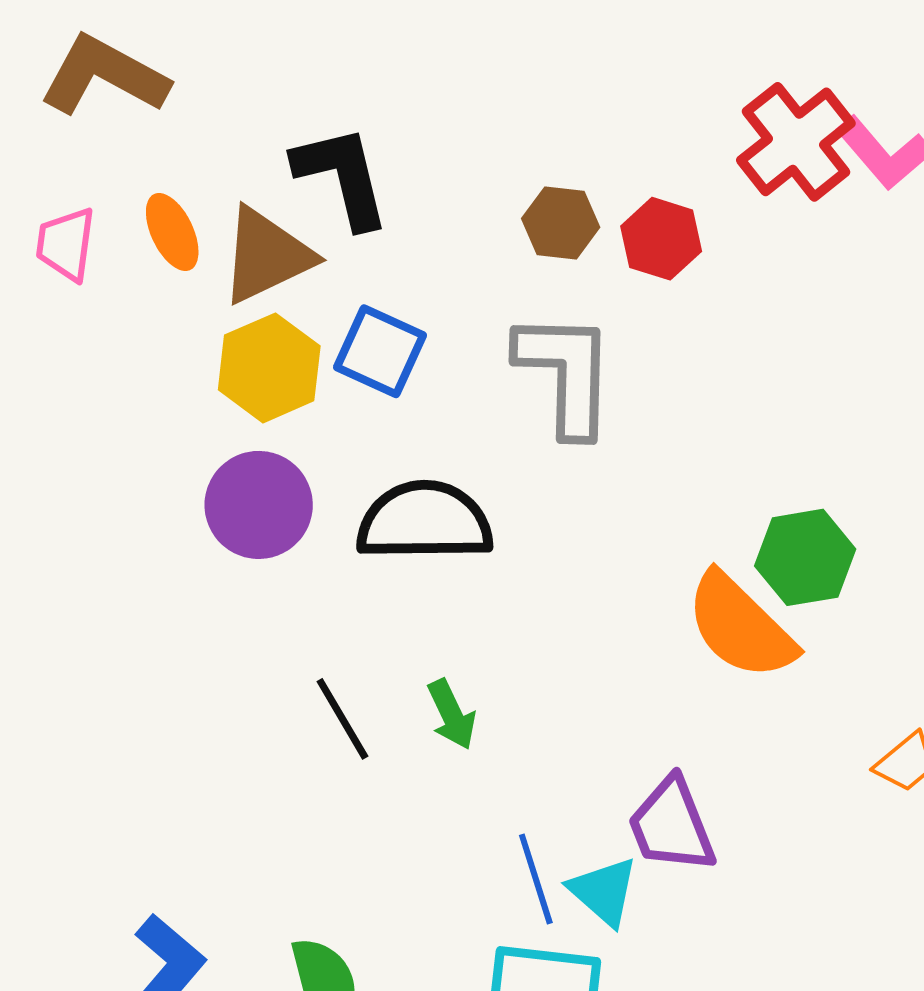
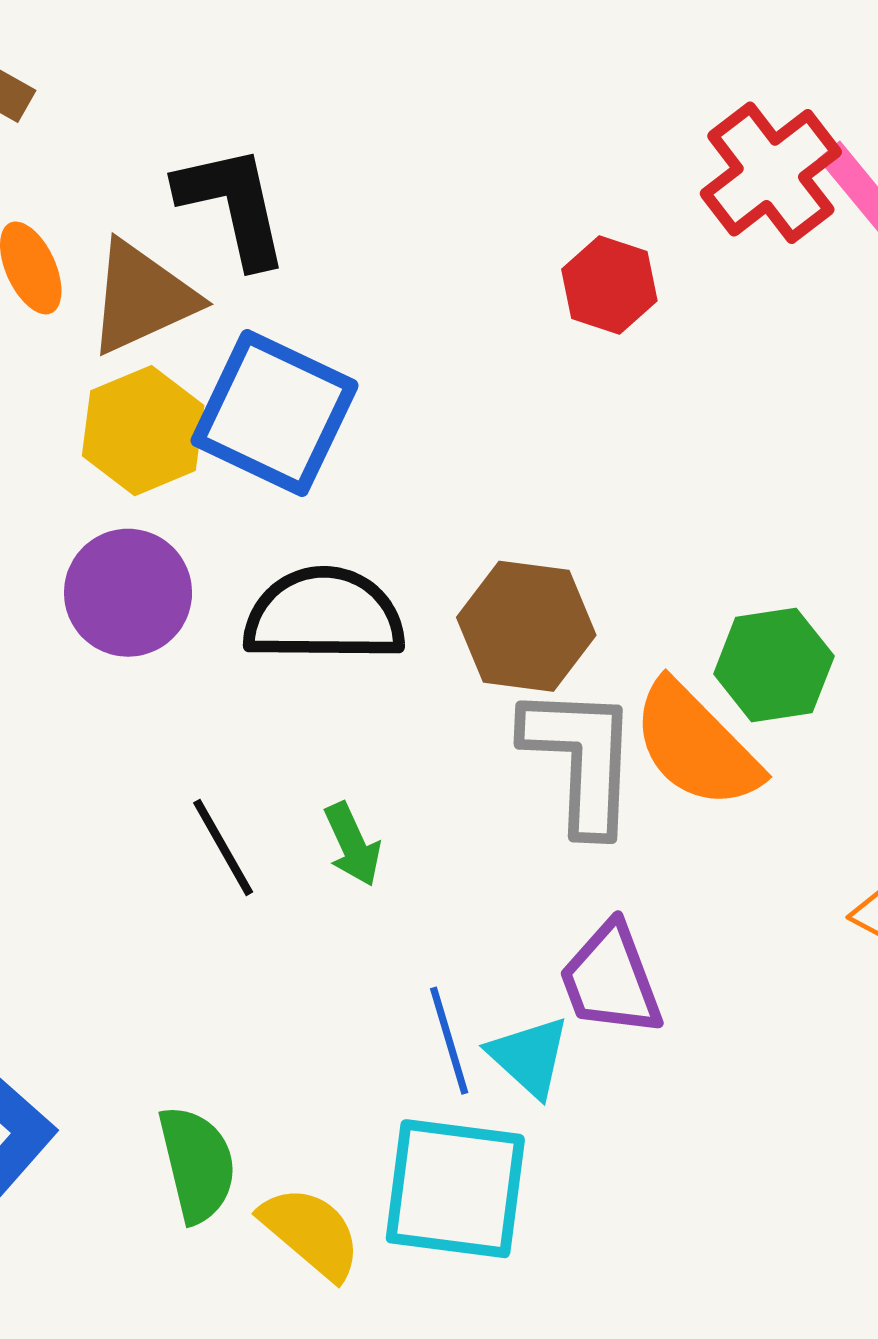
brown hexagon: (561, 223) -> (526, 626), moved, size x1.5
blue square: (380, 351) -> (275, 413), size x1.5
gray L-shape: (566, 373) -> (581, 759), moved

